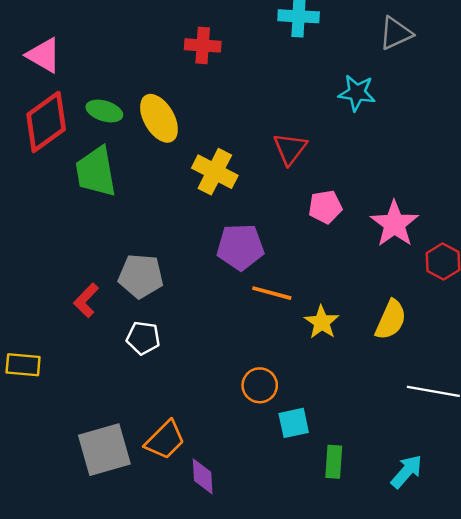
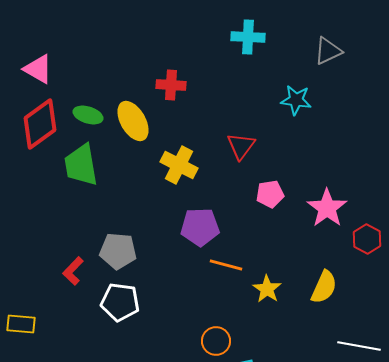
red cross: (203, 45) -> (171, 85), moved
white pentagon: (143, 338) -> (120, 302), size x1.4

